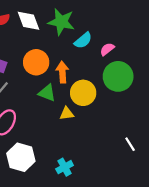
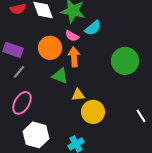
pink semicircle: (107, 49) -> (72, 36), moved, turned -112
yellow circle: (83, 93) -> (93, 112), moved
white line: (130, 144) -> (141, 116), moved

